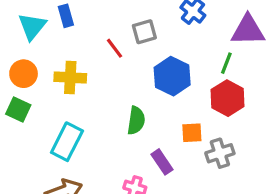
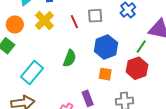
yellow cross: (70, 78) -> (44, 21), moved, turned 30
green semicircle: (136, 120) -> (70, 58), moved
orange square: (192, 133) -> (105, 74), moved

